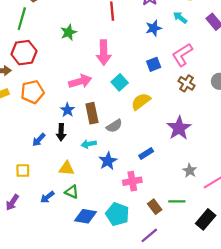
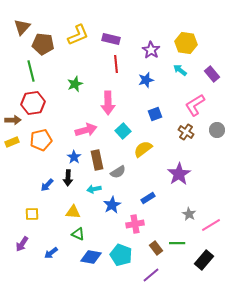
green line: (22, 19) -> (31, 71), turned -30
blue star: (154, 28) -> (146, 80), moved
pink L-shape: (182, 55) -> (195, 105), moved
blue arrow: (47, 197) -> (51, 253), moved

